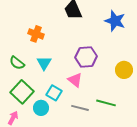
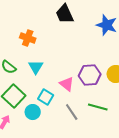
purple hexagon: (86, 57) -> (90, 75), moved
gray line: (80, 108) -> (72, 112), turned 42

